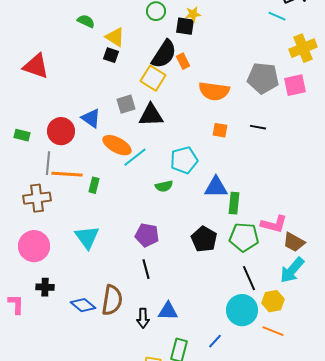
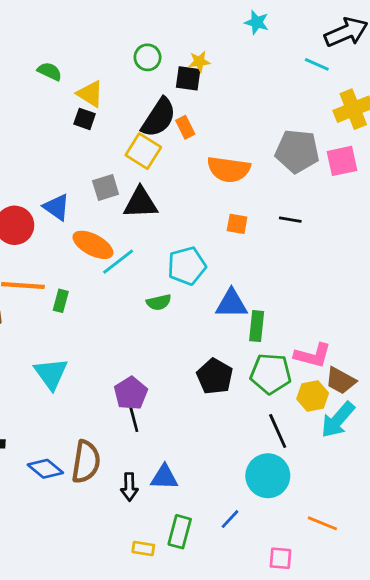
purple pentagon: (147, 235) -> (131, 393), moved, turned 30
yellow hexagon: (273, 301) -> (313, 396), moved
orange line: (273, 331) -> (322, 523), moved

